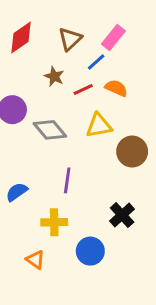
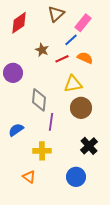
brown triangle: (70, 39) -> (56, 14), moved
gray diamond: (50, 130) -> (39, 100), moved, turned 45
brown circle: (132, 152) -> (81, 108), moved
blue circle: (90, 251) -> (76, 177), moved

